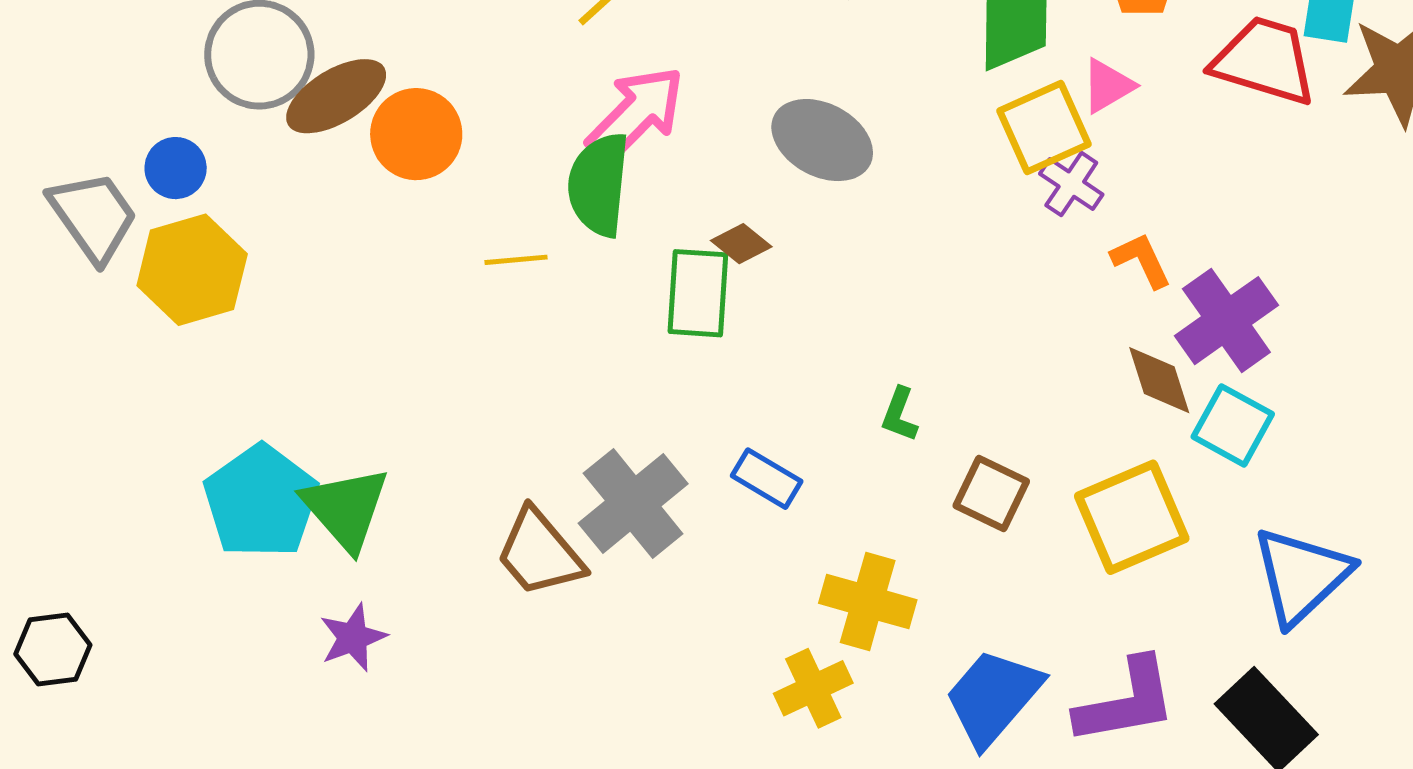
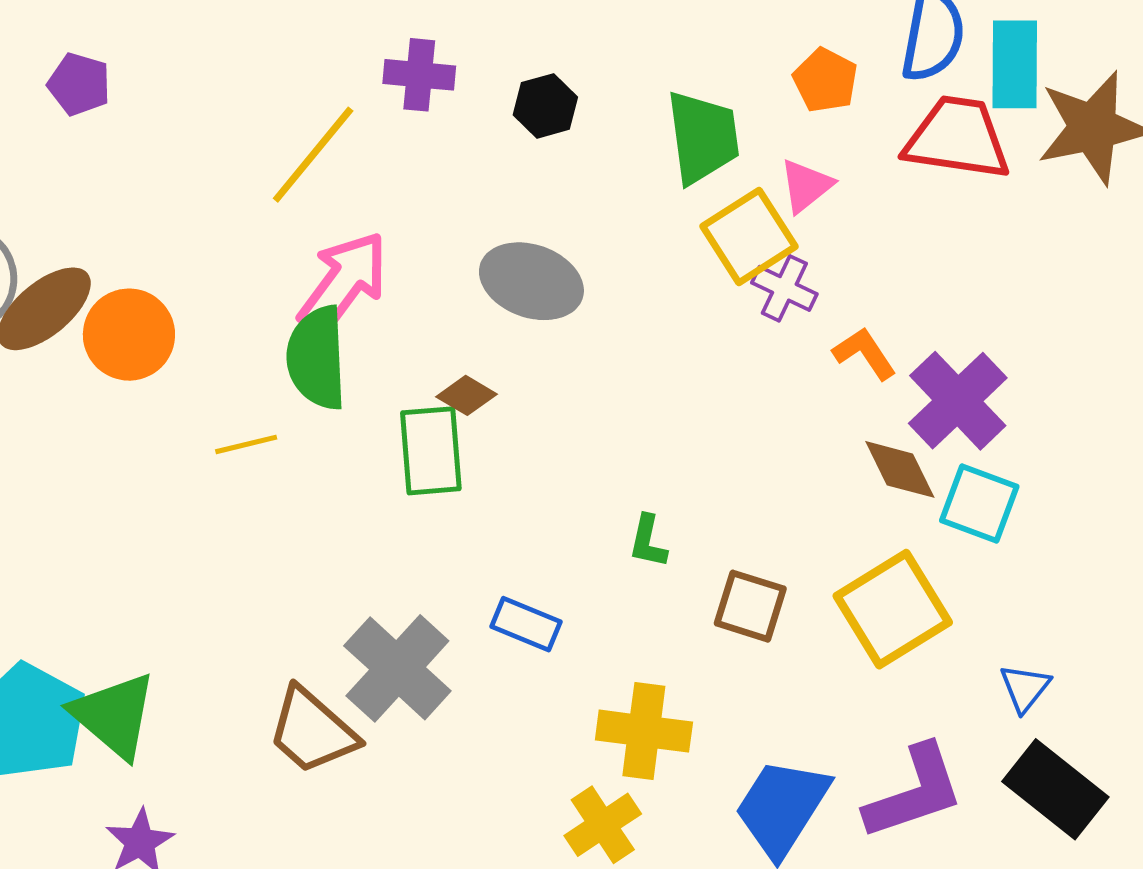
blue triangle: (1301, 576) -> (1025, 688), moved, size x0.5

